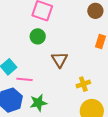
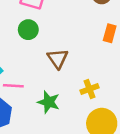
green star: (38, 103) -> (49, 102), moved, turned 30

